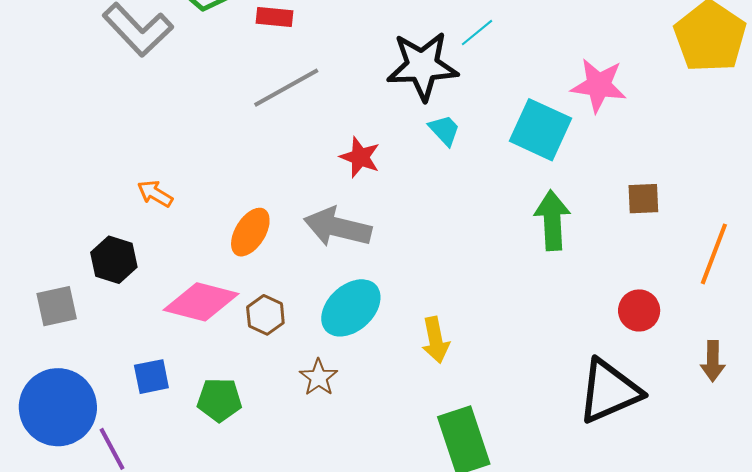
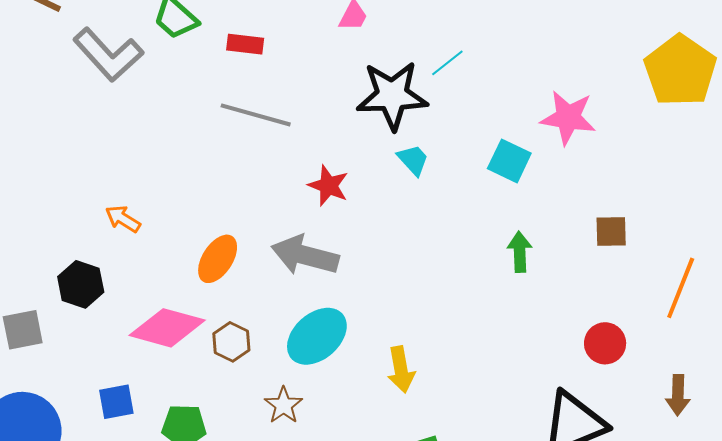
gray line: (286, 88) -> (256, 115), turned 44
cyan square: (540, 130) -> (509, 161), size x0.7
green arrow: (552, 220) -> (520, 252), size x0.7

